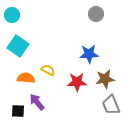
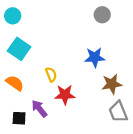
yellow semicircle: (48, 70) -> (51, 74), turned 40
orange semicircle: (26, 78) -> (15, 83), moved, turned 30
red star: (77, 82) -> (65, 95), moved

